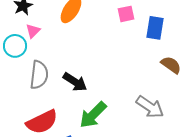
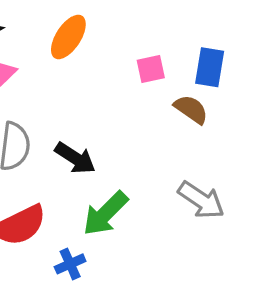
pink square: (126, 14) -> (151, 69), moved
brown semicircle: (171, 65) -> (191, 109), moved

